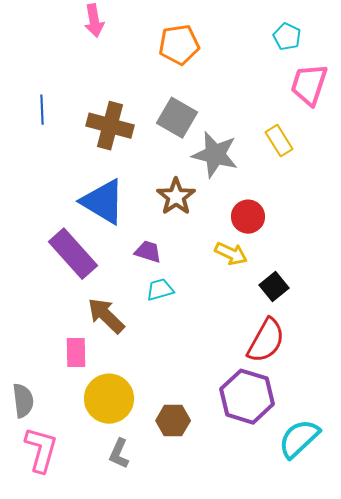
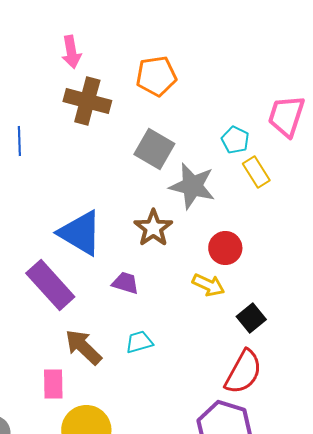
cyan pentagon: (287, 37) -> (235, 140), moved
brown cross: (110, 126) -> (87, 101), moved
cyan trapezoid: (160, 290) -> (139, 342), moved

